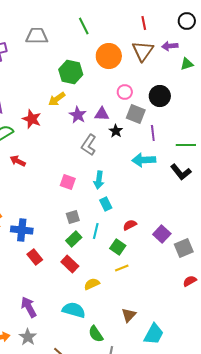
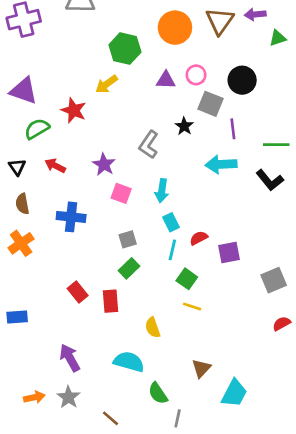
purple triangle: (102, 114) -> (166, 80), moved
purple star: (78, 115) -> (104, 164), moved
red semicircle: (130, 225) -> (199, 238), moved
blue cross: (22, 230) -> (71, 217), moved
cyan line: (96, 231) -> (172, 250), moved
purple square: (162, 234) -> (229, 253), moved, turned 36
red rectangle: (70, 264) -> (111, 301), moved, turned 42
yellow line: (122, 268) -> (192, 306), turned 40
yellow semicircle: (92, 284) -> (153, 328), turned -84

